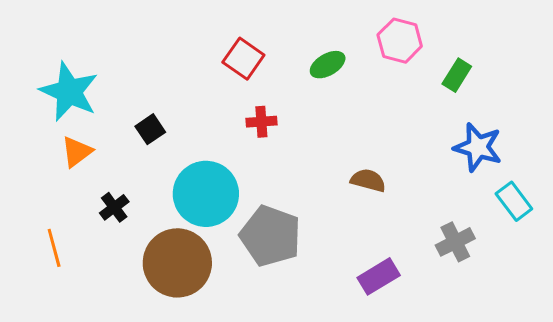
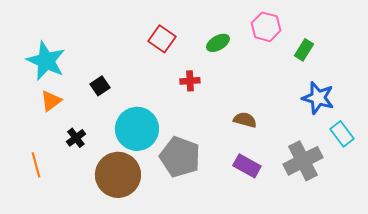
red cross: (261, 122) -> (190, 81), moved
gray cross: (455, 242) -> (303, 161), size x1.5
purple rectangle: (379, 276) -> (247, 166), moved, turned 60

